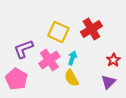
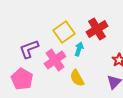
yellow square: (58, 32) -> (64, 32), turned 30
cyan arrow: (72, 58) -> (79, 49), moved

